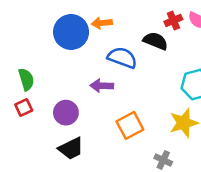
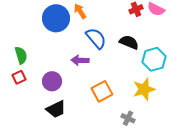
orange arrow: (102, 23) -> (80, 11), turned 63
black semicircle: (156, 41) -> (129, 42), moved
blue semicircle: (122, 58) -> (96, 38), turned 30

